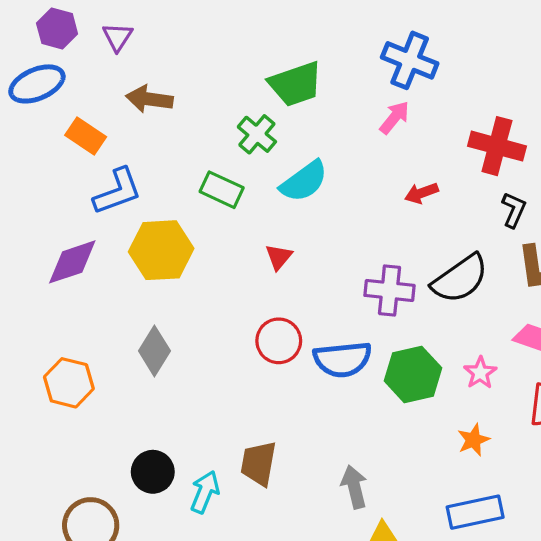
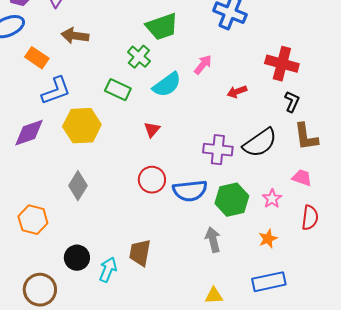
pink arrow: (395, 118) -> (203, 65), moved
orange hexagon: (69, 383) -> (33, 220), moved
gray arrow: (354, 487) -> (213, 240), moved

